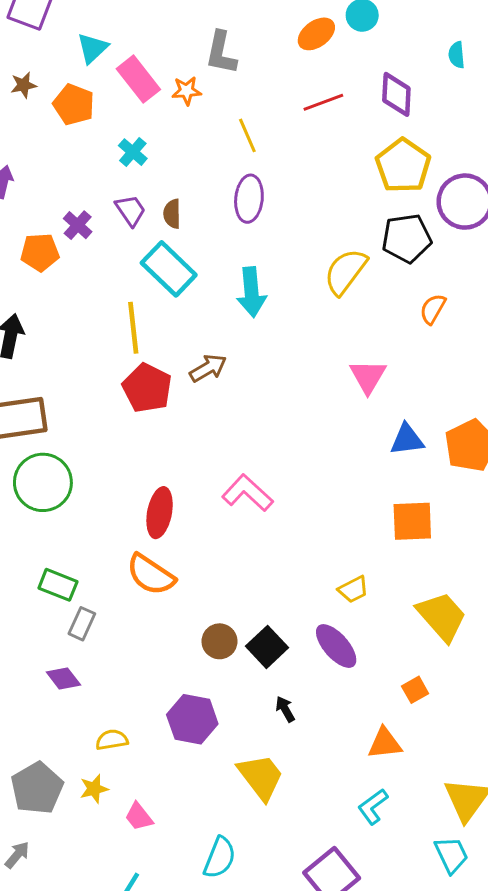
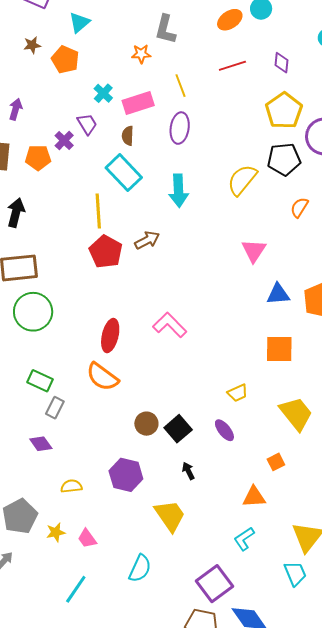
pink rectangle: (138, 79) -> (138, 103), moved, turned -72
purple diamond: (396, 94) -> (282, 63), size x0.7
purple trapezoid: (130, 210) -> (87, 124), moved
purple ellipse: (336, 646) -> (224, 430), size x0.7
yellow star: (94, 789) -> (56, 532), moved

